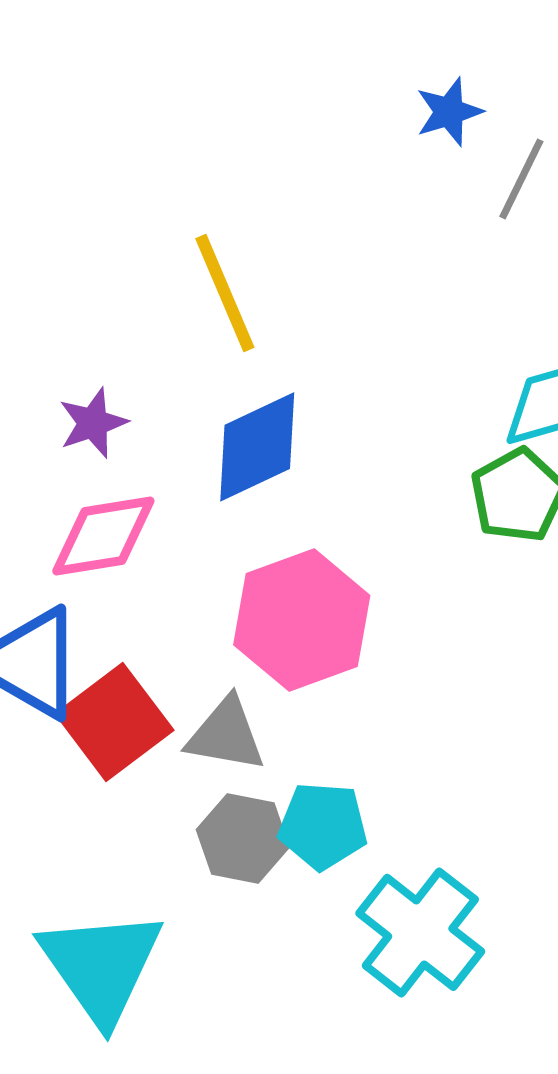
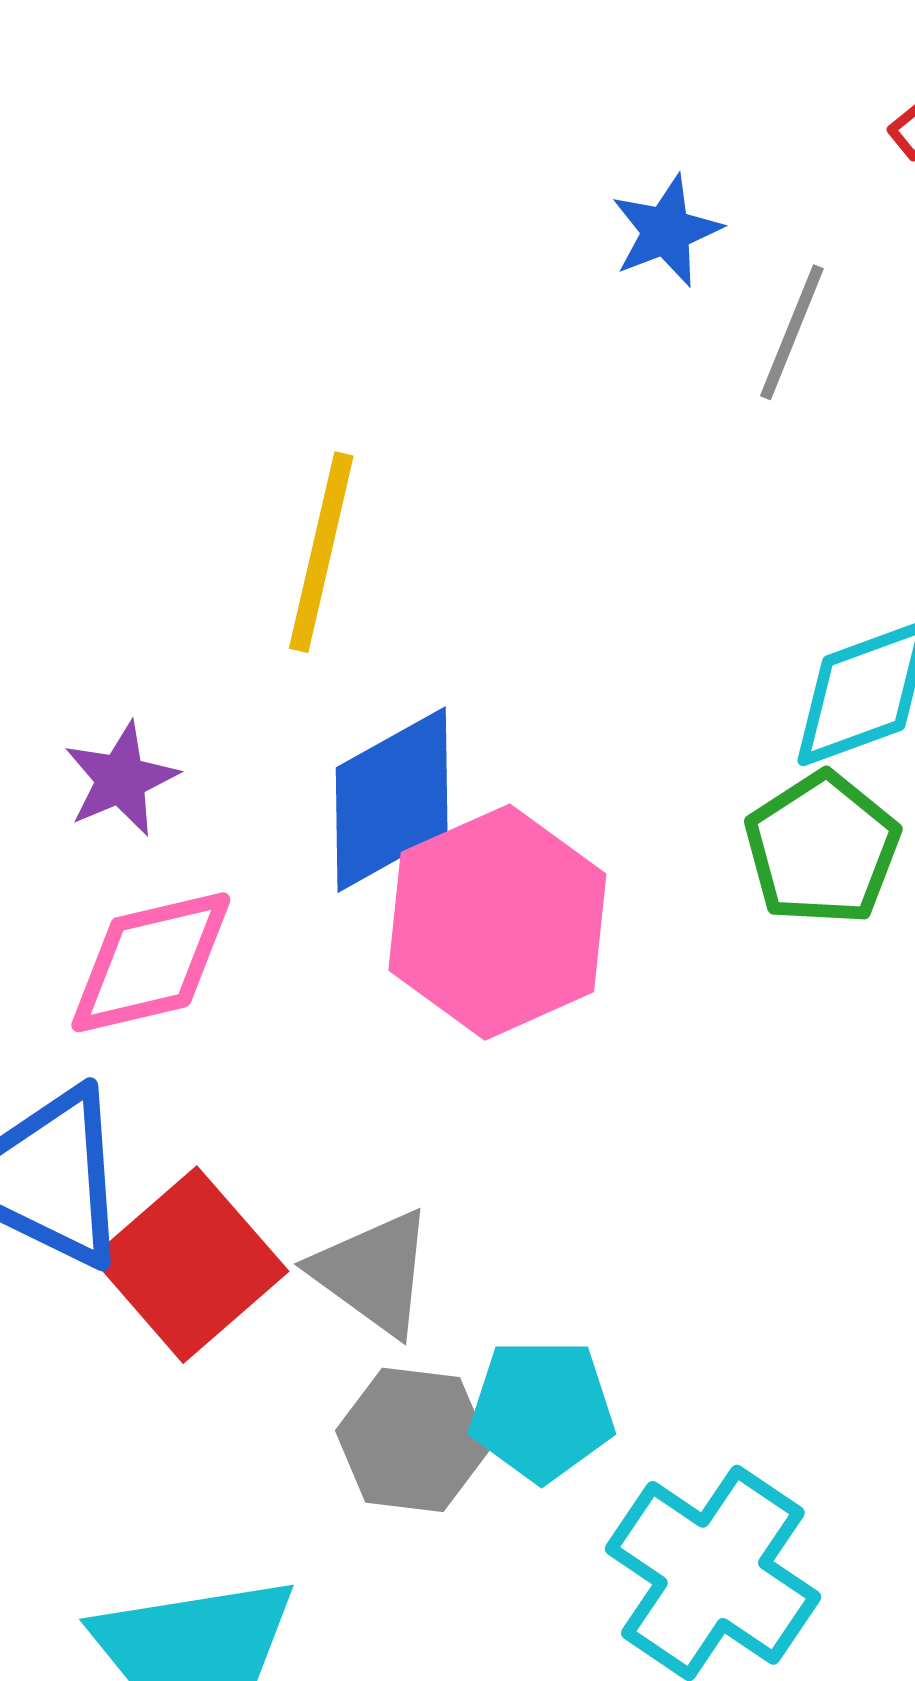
yellow line: (225, 293) -> (321, 552), turned 40
pink hexagon: (302, 620) -> (497, 922), moved
gray triangle: (226, 735) -> (373, 1272), turned 30

